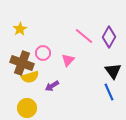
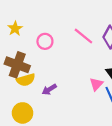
pink circle: (43, 53) -> (45, 41), moved
pink triangle: (68, 60) -> (96, 84), moved

